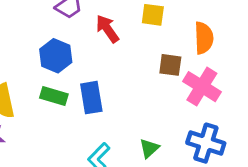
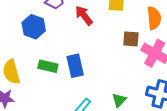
blue hexagon: (56, 56) -> (34, 27), moved

